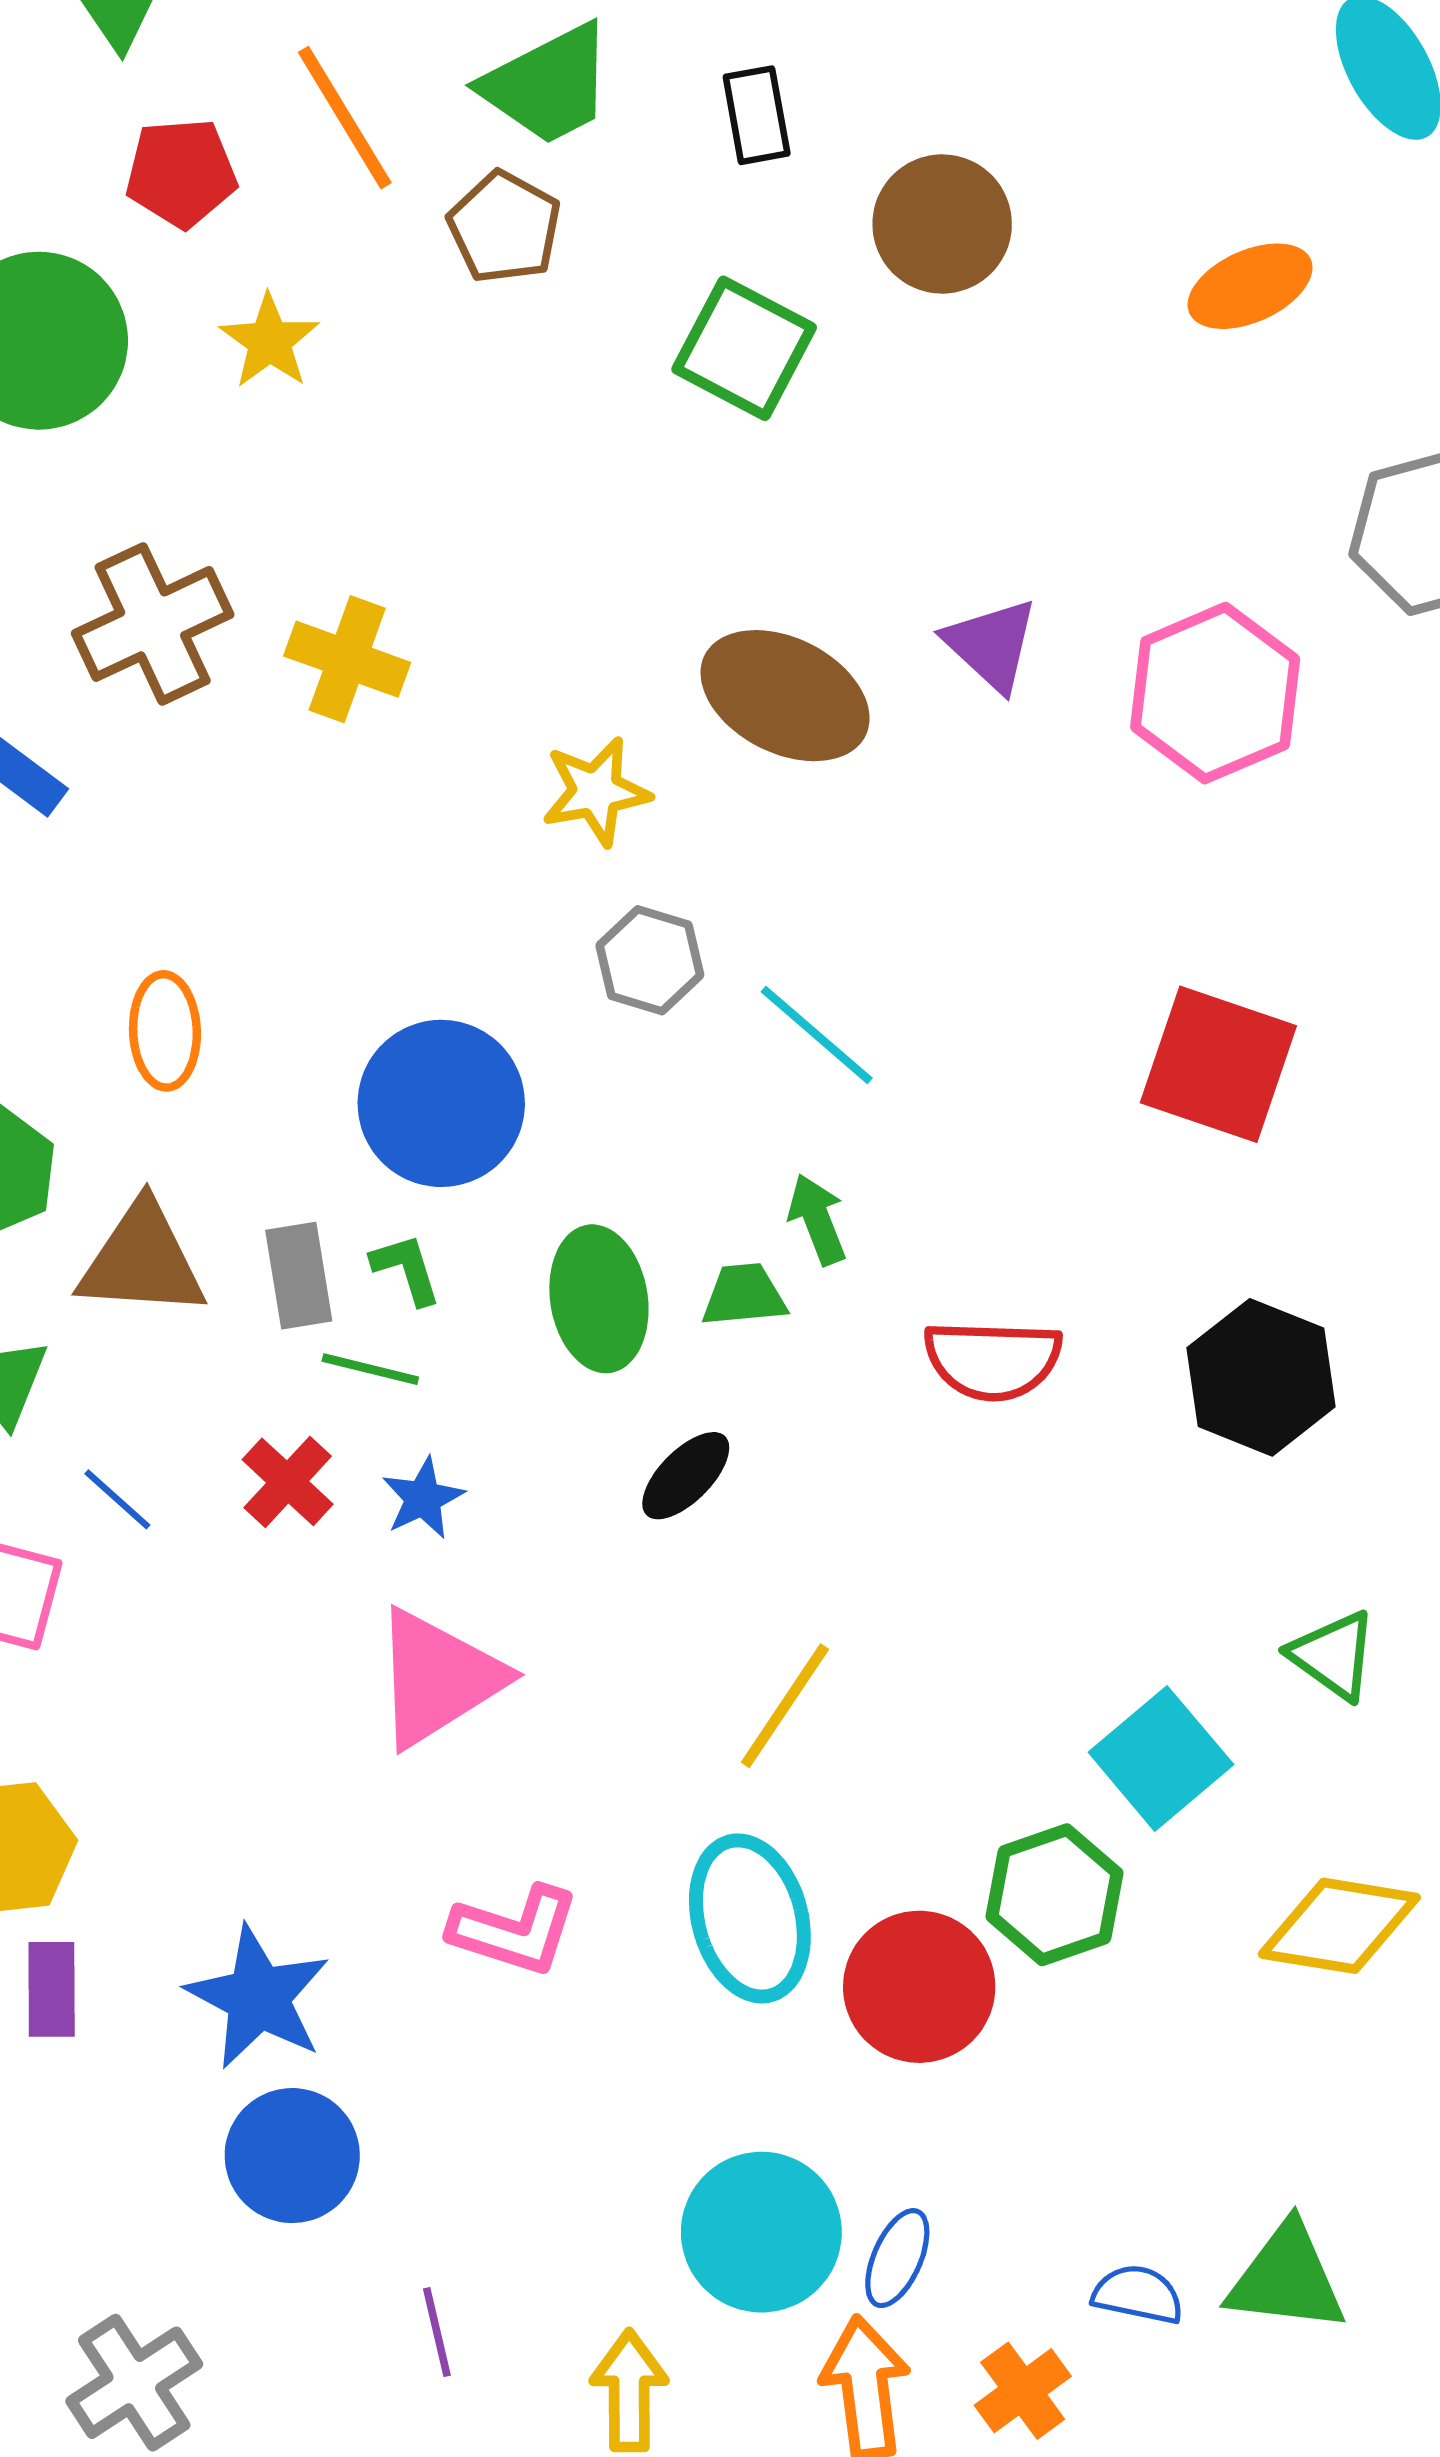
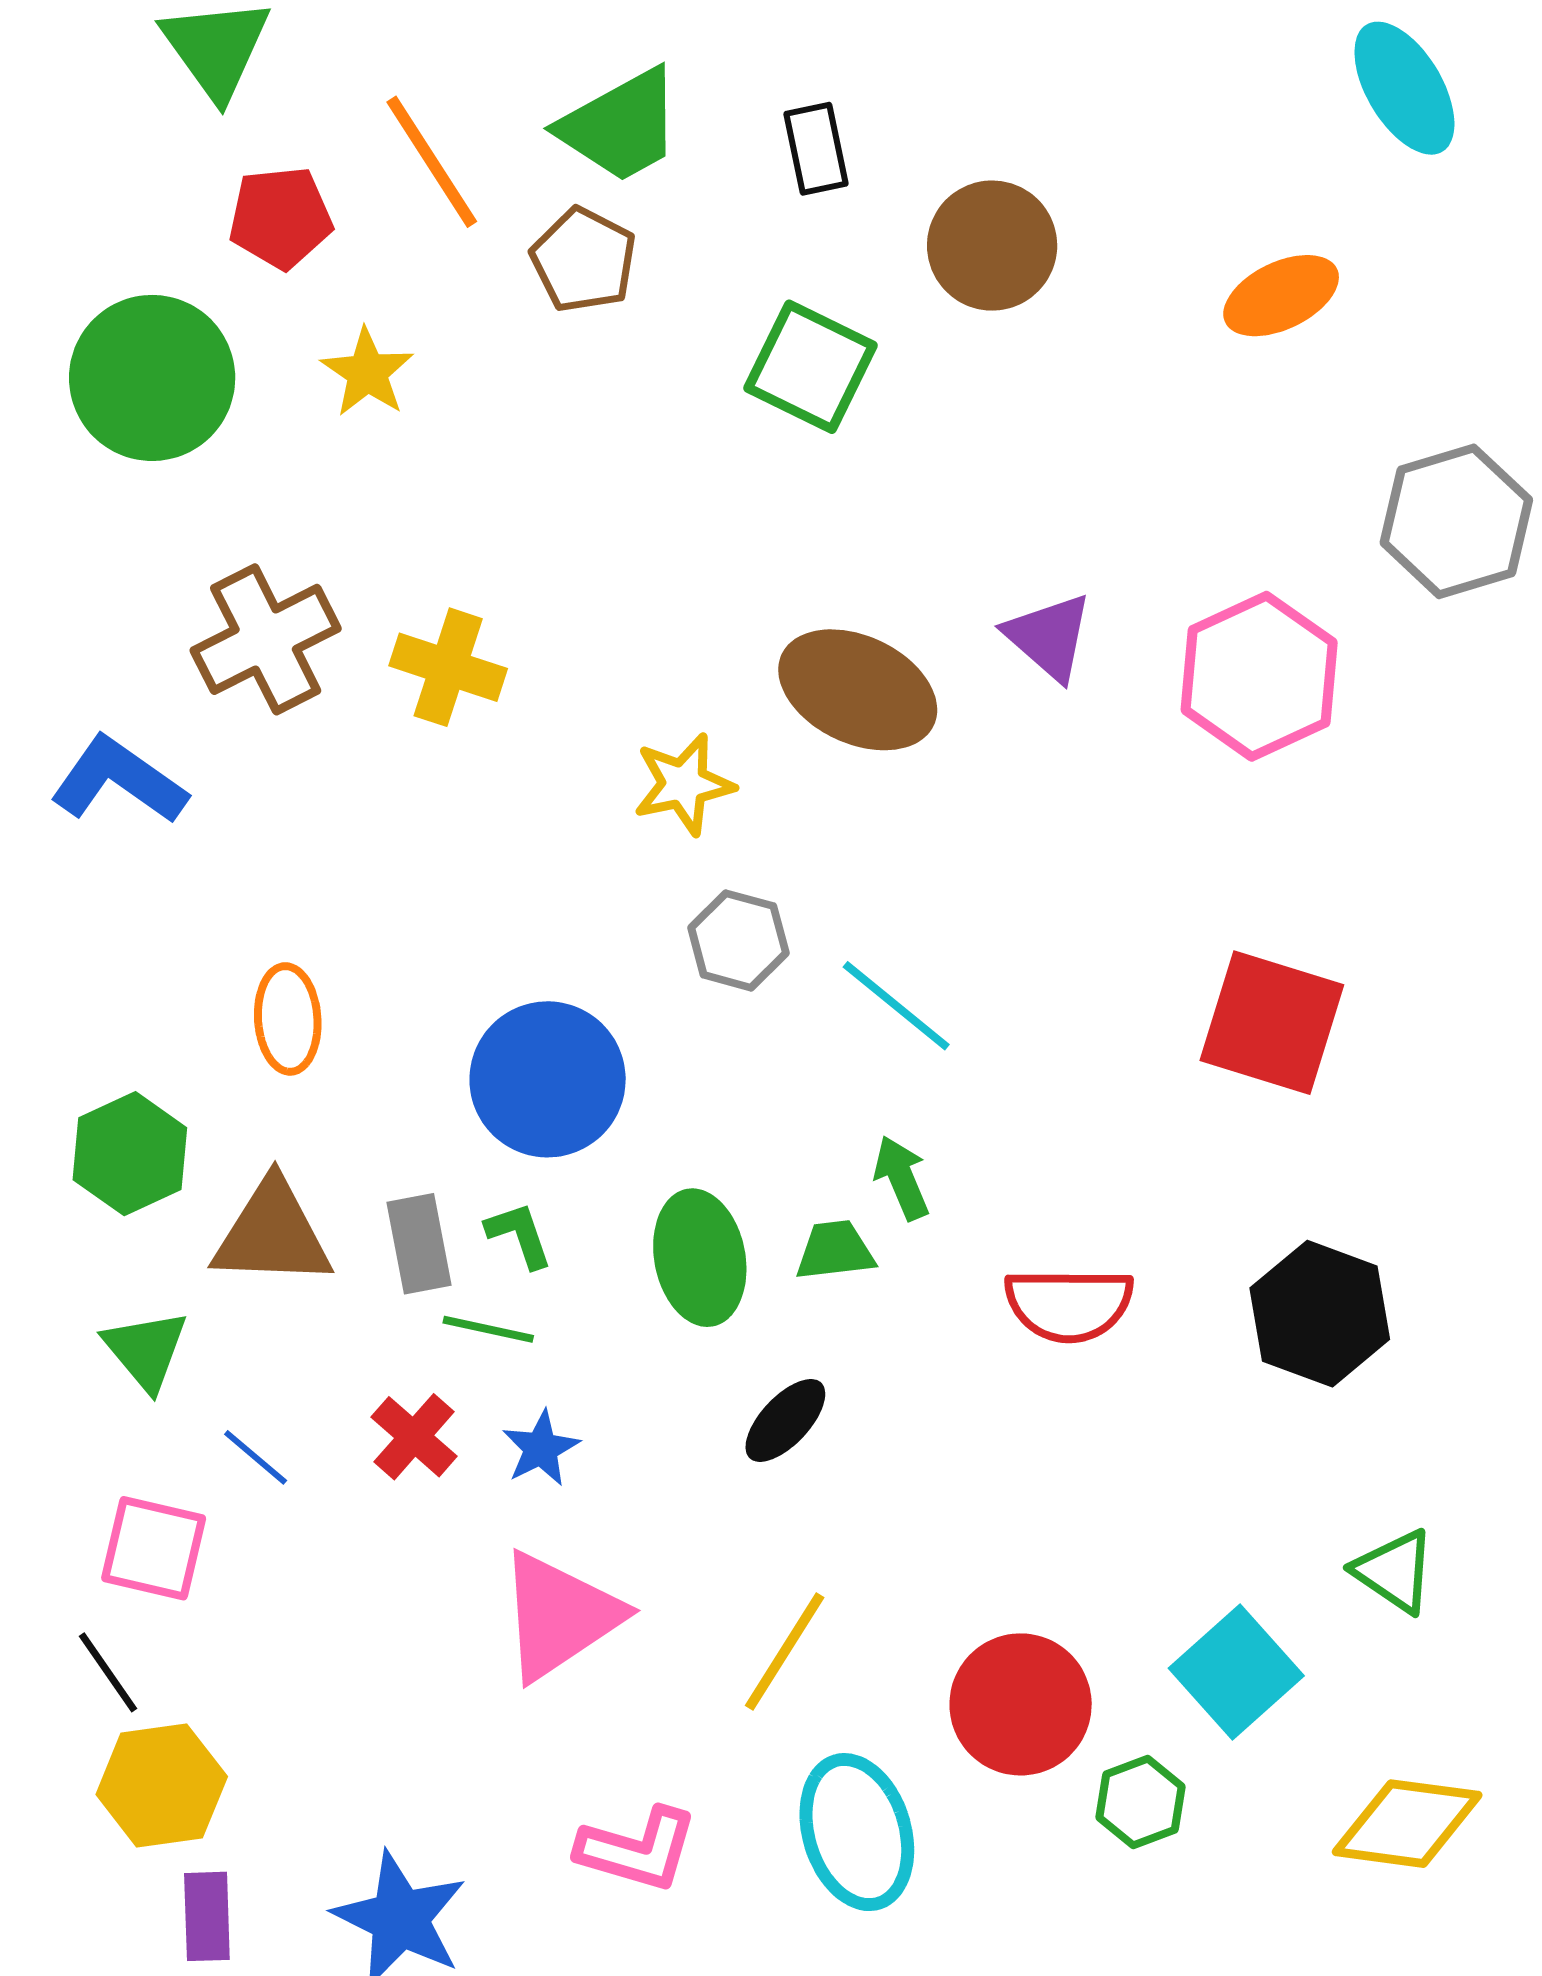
yellow line: (785, 1706) -> (785, 1652), moved
green hexagon: (1054, 1895) -> (1141, 1802), size x0.7
red circle: (919, 1987) -> (1021, 1704), moved

